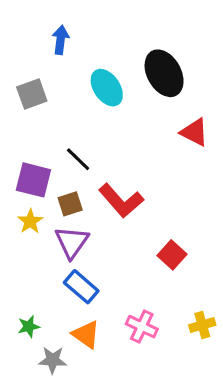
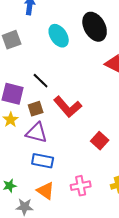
purple triangle: (72, 242) -> (37, 133), turned -50
blue rectangle: (81, 287) -> (43, 161), turned -30
pink cross: (142, 327) -> (81, 186), turned -36

